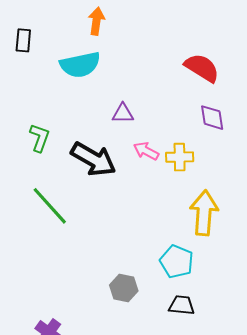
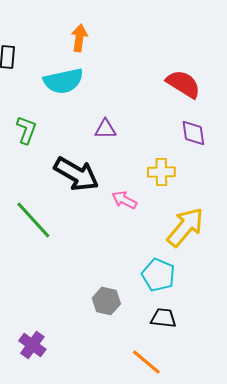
green L-shape: (40, 138) -> (26, 130), moved
pink arrow: (146, 151) -> (124, 200), moved
yellow arrow: (204, 213) -> (185, 227), turned 36

